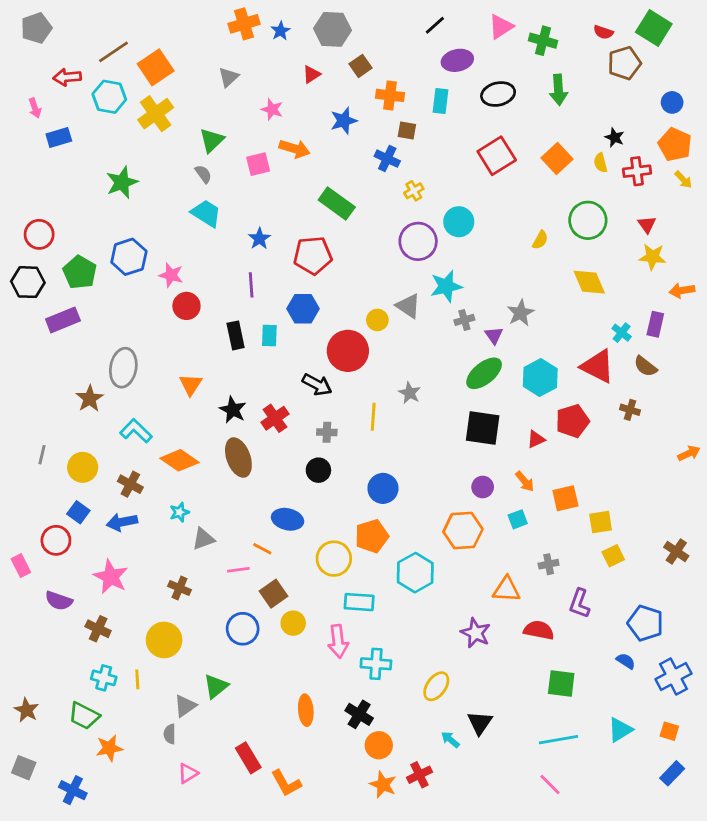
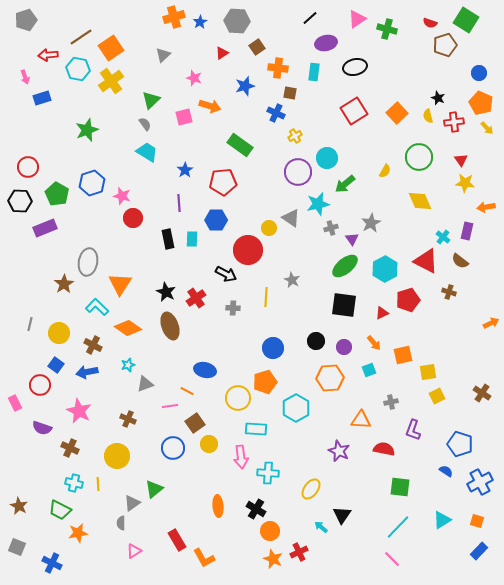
green arrow: (558, 90) -> (345, 184), moved, turned 55
orange triangle: (191, 385) -> (120, 284), moved, size x1.4
black circle: (318, 470) -> (316, 341), moved
cyan line: (558, 740) -> (398, 527), turned -36

